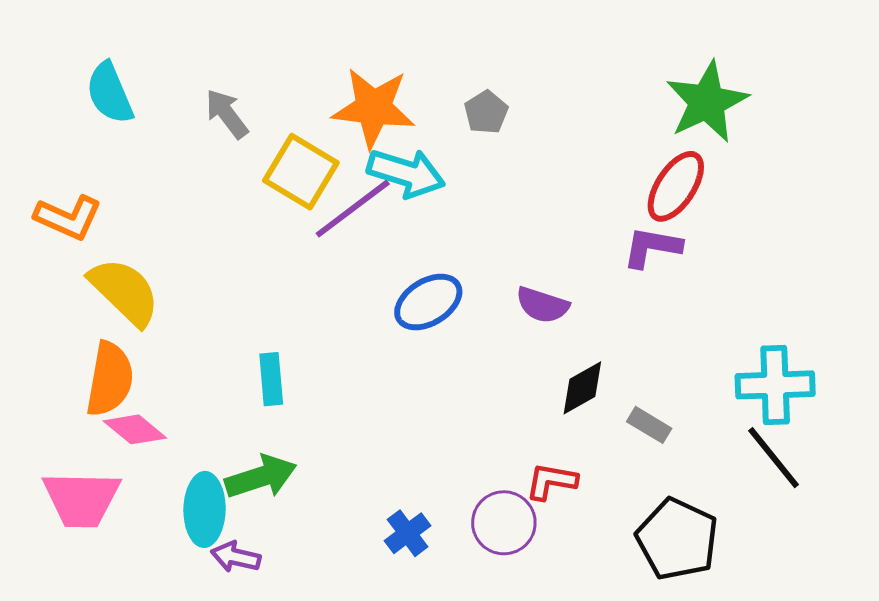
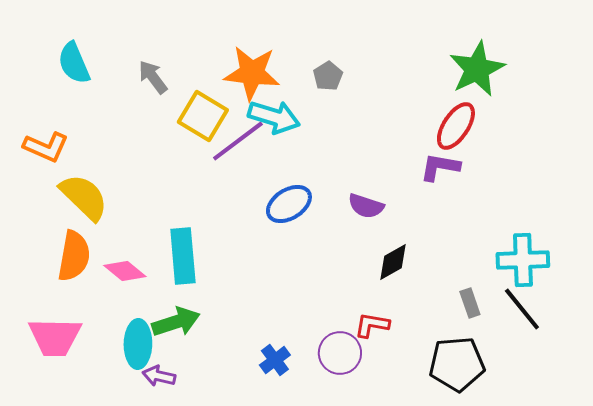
cyan rectangle: (271, 379) -> (183, 256), size x1.6
gray rectangle: (649, 425) -> (470, 303), moved, turned 40
pink diamond: (135, 429) -> (125, 271), moved
black pentagon: (677, 539) -> (457, 364), turned -30

